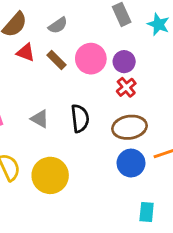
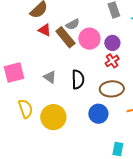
gray semicircle: (58, 25) -> (73, 24), moved
brown rectangle: (56, 60) -> (65, 37), size x1.5
blue circle: (131, 163) -> (98, 114), moved

